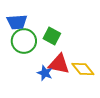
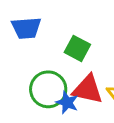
green circle: (24, 41) -> (48, 89), moved

